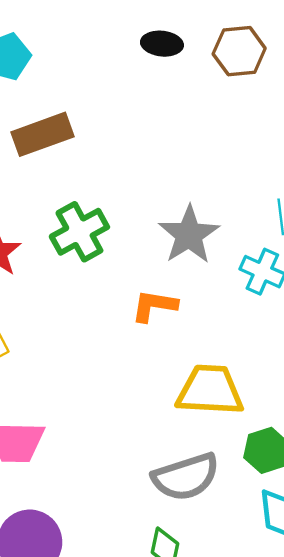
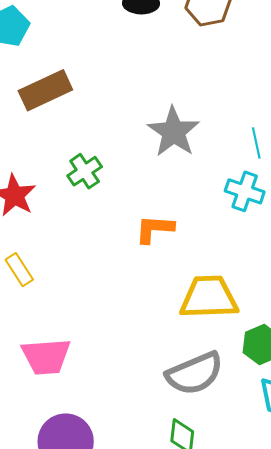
green cross: (79, 232) -> (85, 171), size x0.7
gray star: (189, 235) -> (174, 132), moved

